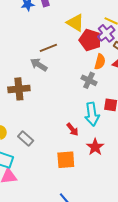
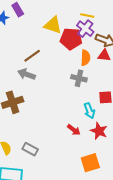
cyan arrow: (92, 114) -> (89, 111), size x0.7
red star: (95, 147) -> (99, 131), moved
orange square: (66, 160) -> (90, 163), moved

